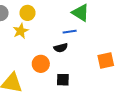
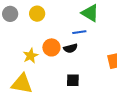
yellow star: (21, 31) -> (31, 56), moved
orange circle: (41, 64) -> (51, 47), moved

